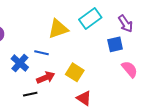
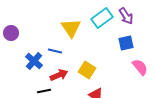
purple arrow: (125, 24) -> (126, 16), moved
yellow triangle: (58, 29) -> (71, 28), turned -45

